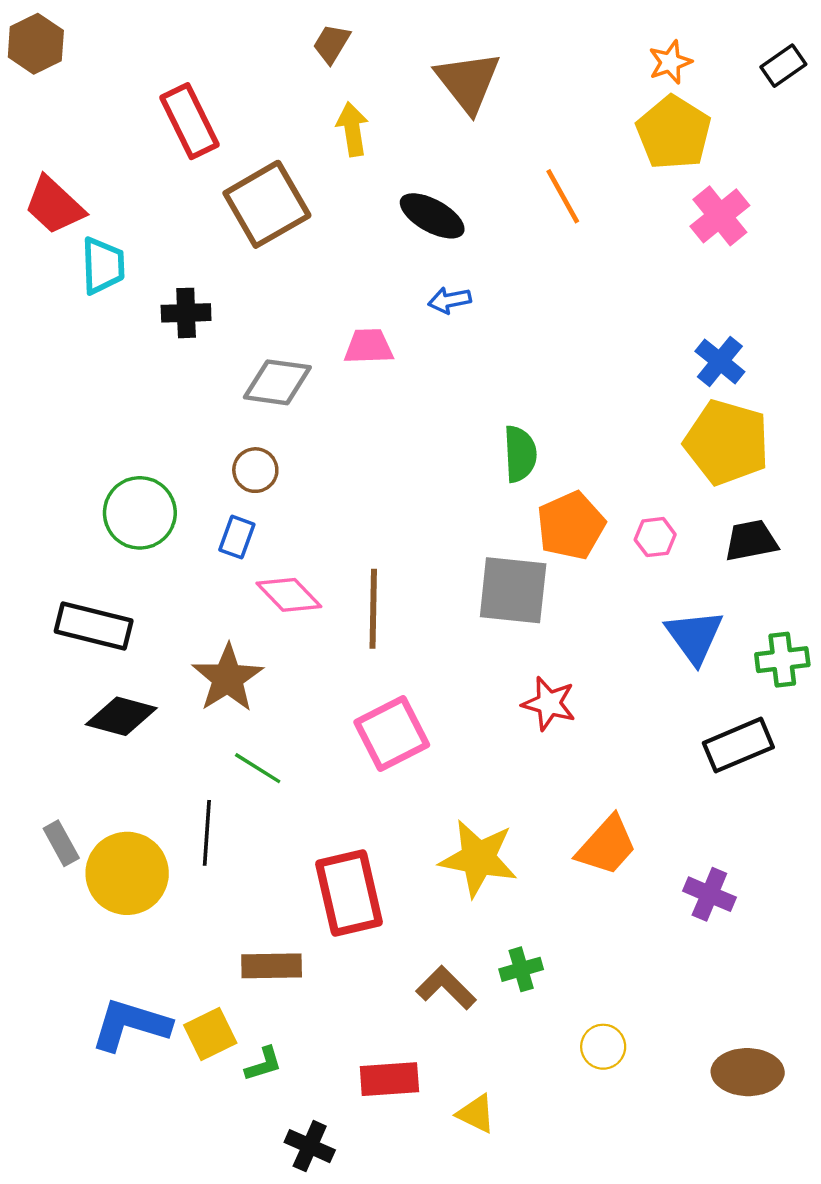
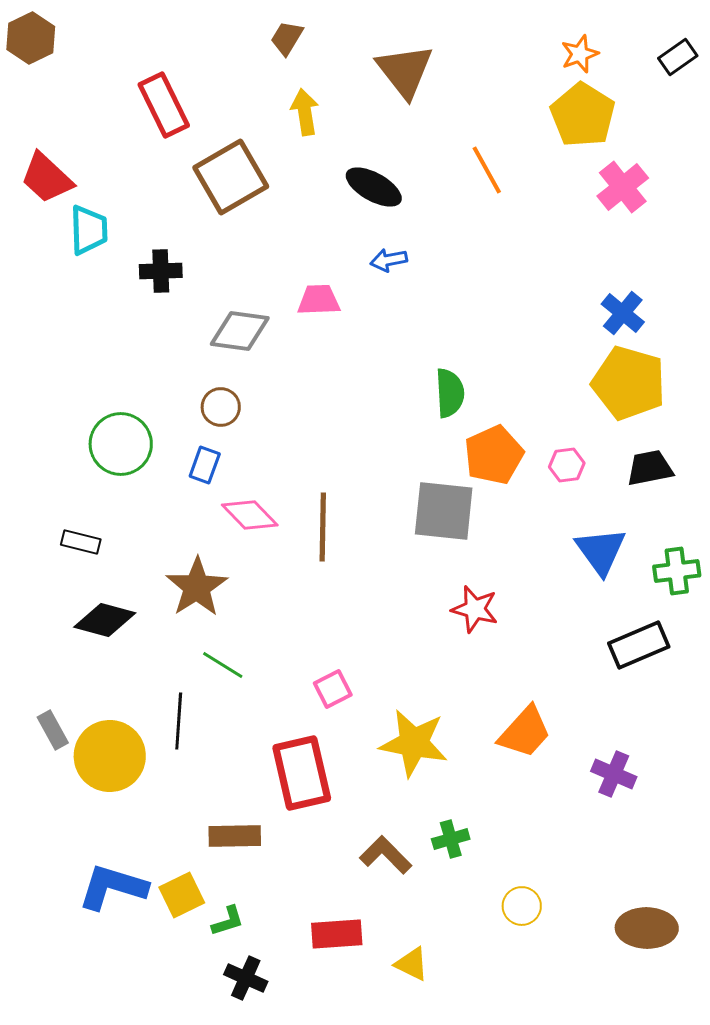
black rectangle: (94, 626) -> (81, 542), size x0.6
pink square: (392, 734) -> (333, 689), moved, size x0.6
black cross: (310, 1146) -> (246, 978), moved

